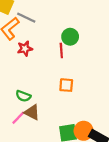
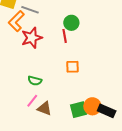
red star: (25, 49) -> (32, 38), size x1.5
brown triangle: (32, 112) -> (44, 108), moved

